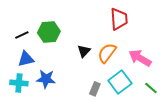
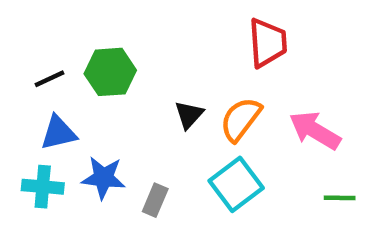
cyan square: (120, 82) -> (236, 184), moved
green line: (151, 88) -> (340, 198), turned -40
gray rectangle: (95, 89) -> (155, 200), moved

